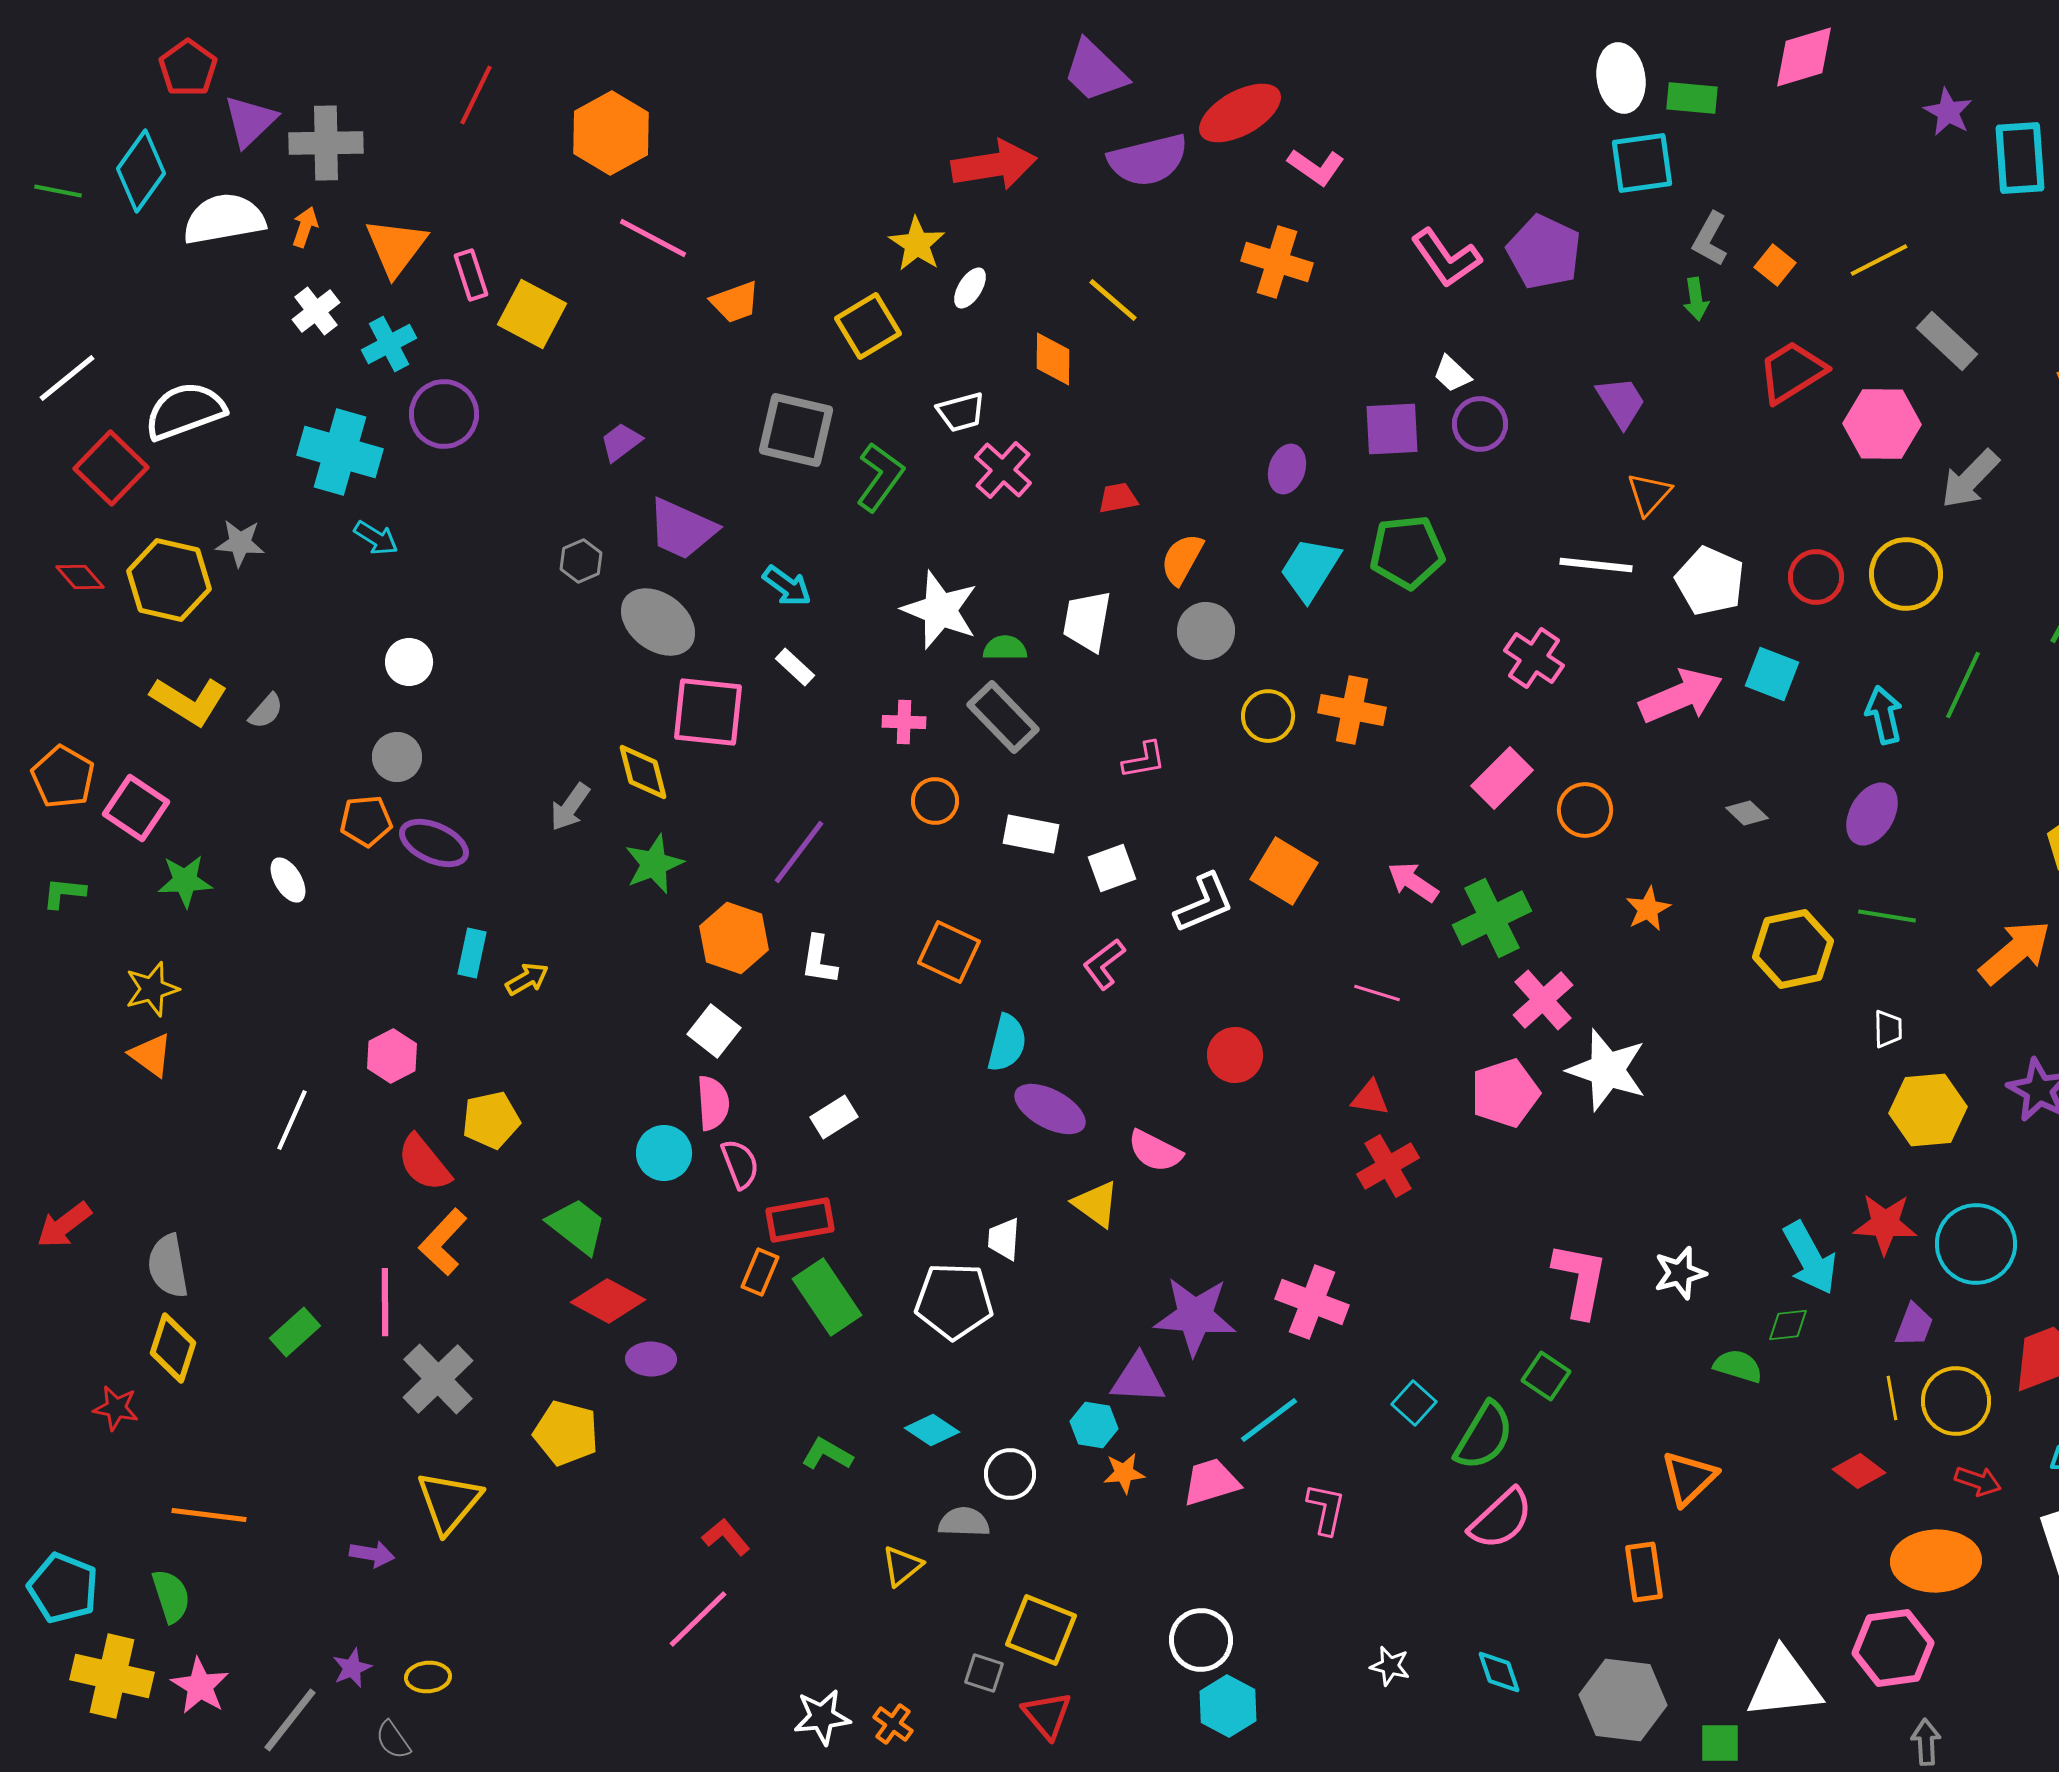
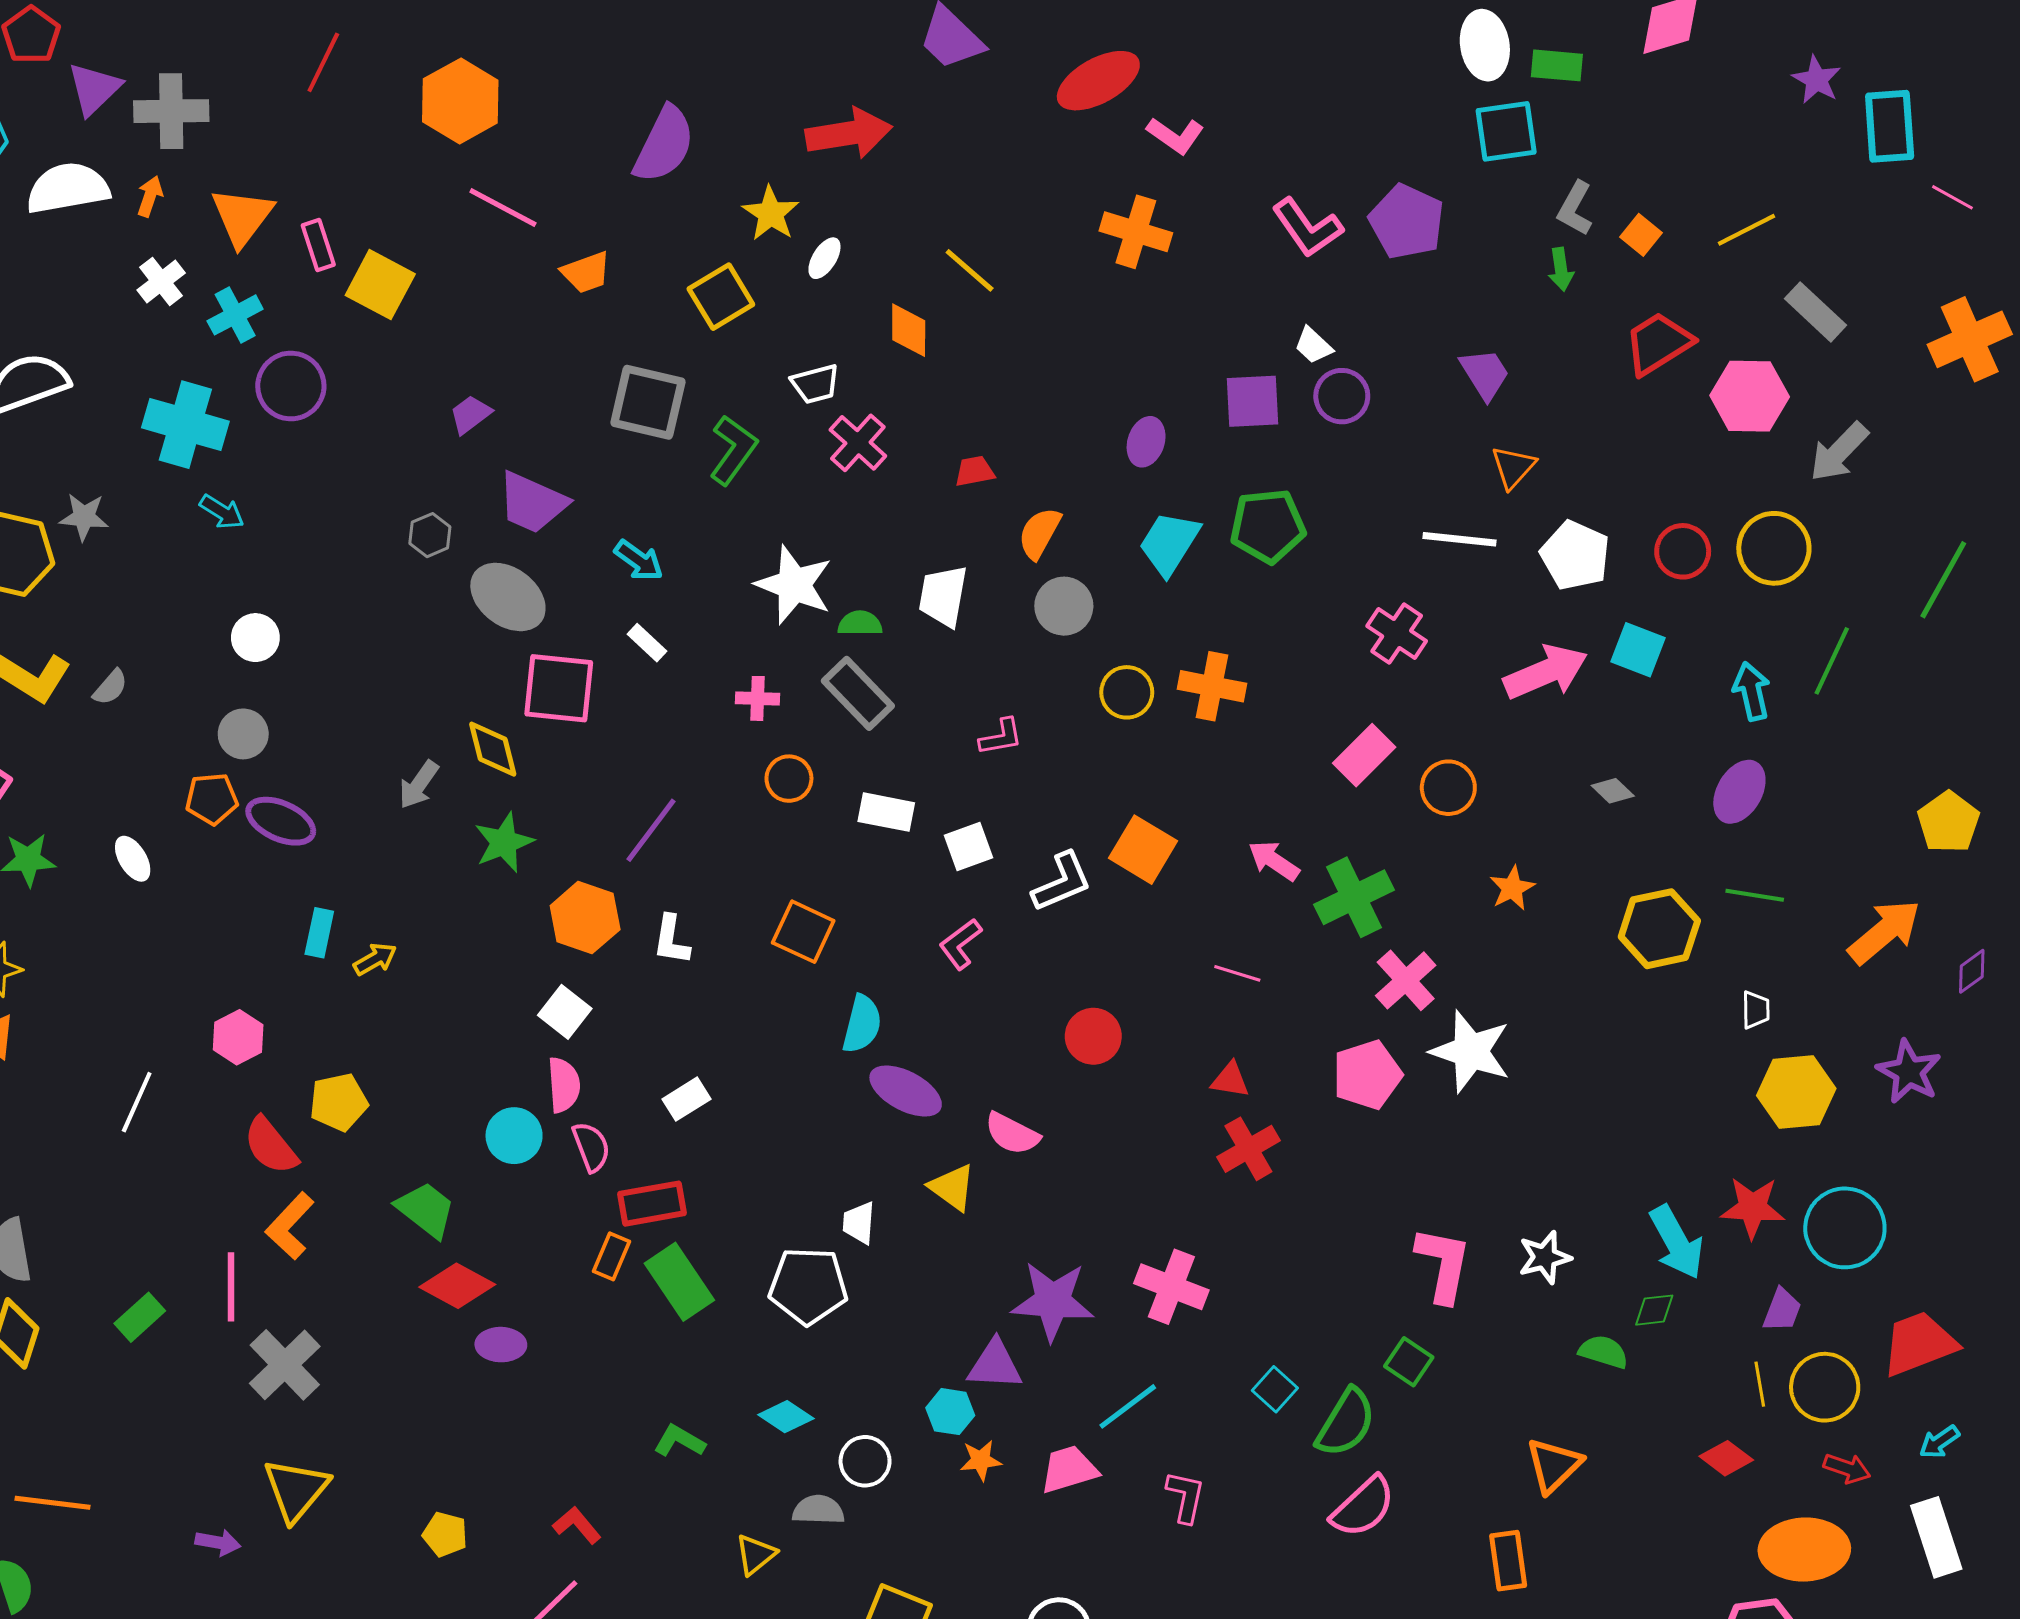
purple semicircle: (1148, 160) -> (664, 145), moved, turned -50
yellow pentagon: (566, 1433) -> (445, 1534), moved, size x0.7

